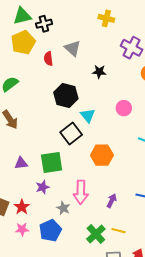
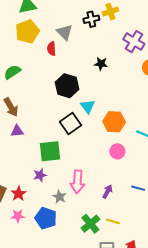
yellow cross: (106, 18) -> (110, 12), turned -35
black cross: (44, 24) -> (91, 19), moved
gray triangle: (73, 48) -> (65, 32), moved
pink circle: (124, 108) -> (117, 151), moved
orange hexagon: (102, 155) -> (114, 122), moved
purple triangle: (21, 163) -> (17, 131), moved
blue pentagon: (50, 230) -> (46, 218), turned -30

